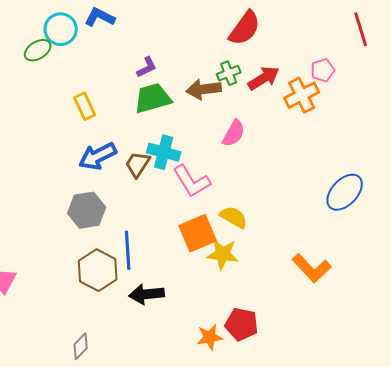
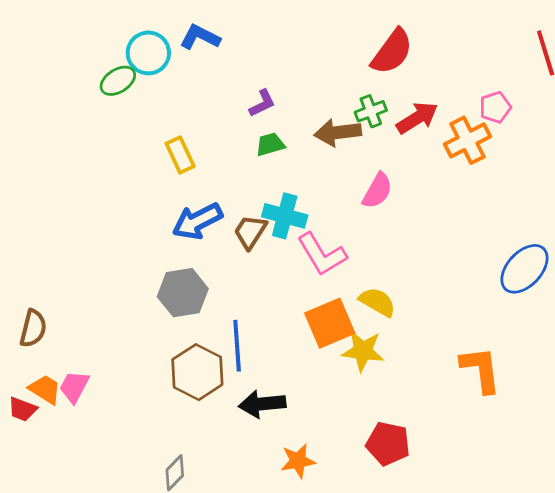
green trapezoid: (153, 98) -> (270, 144), size x0.6
orange L-shape: (312, 268) -> (481, 369), turned -144
orange star: (210, 337) -> (298, 461), moved

